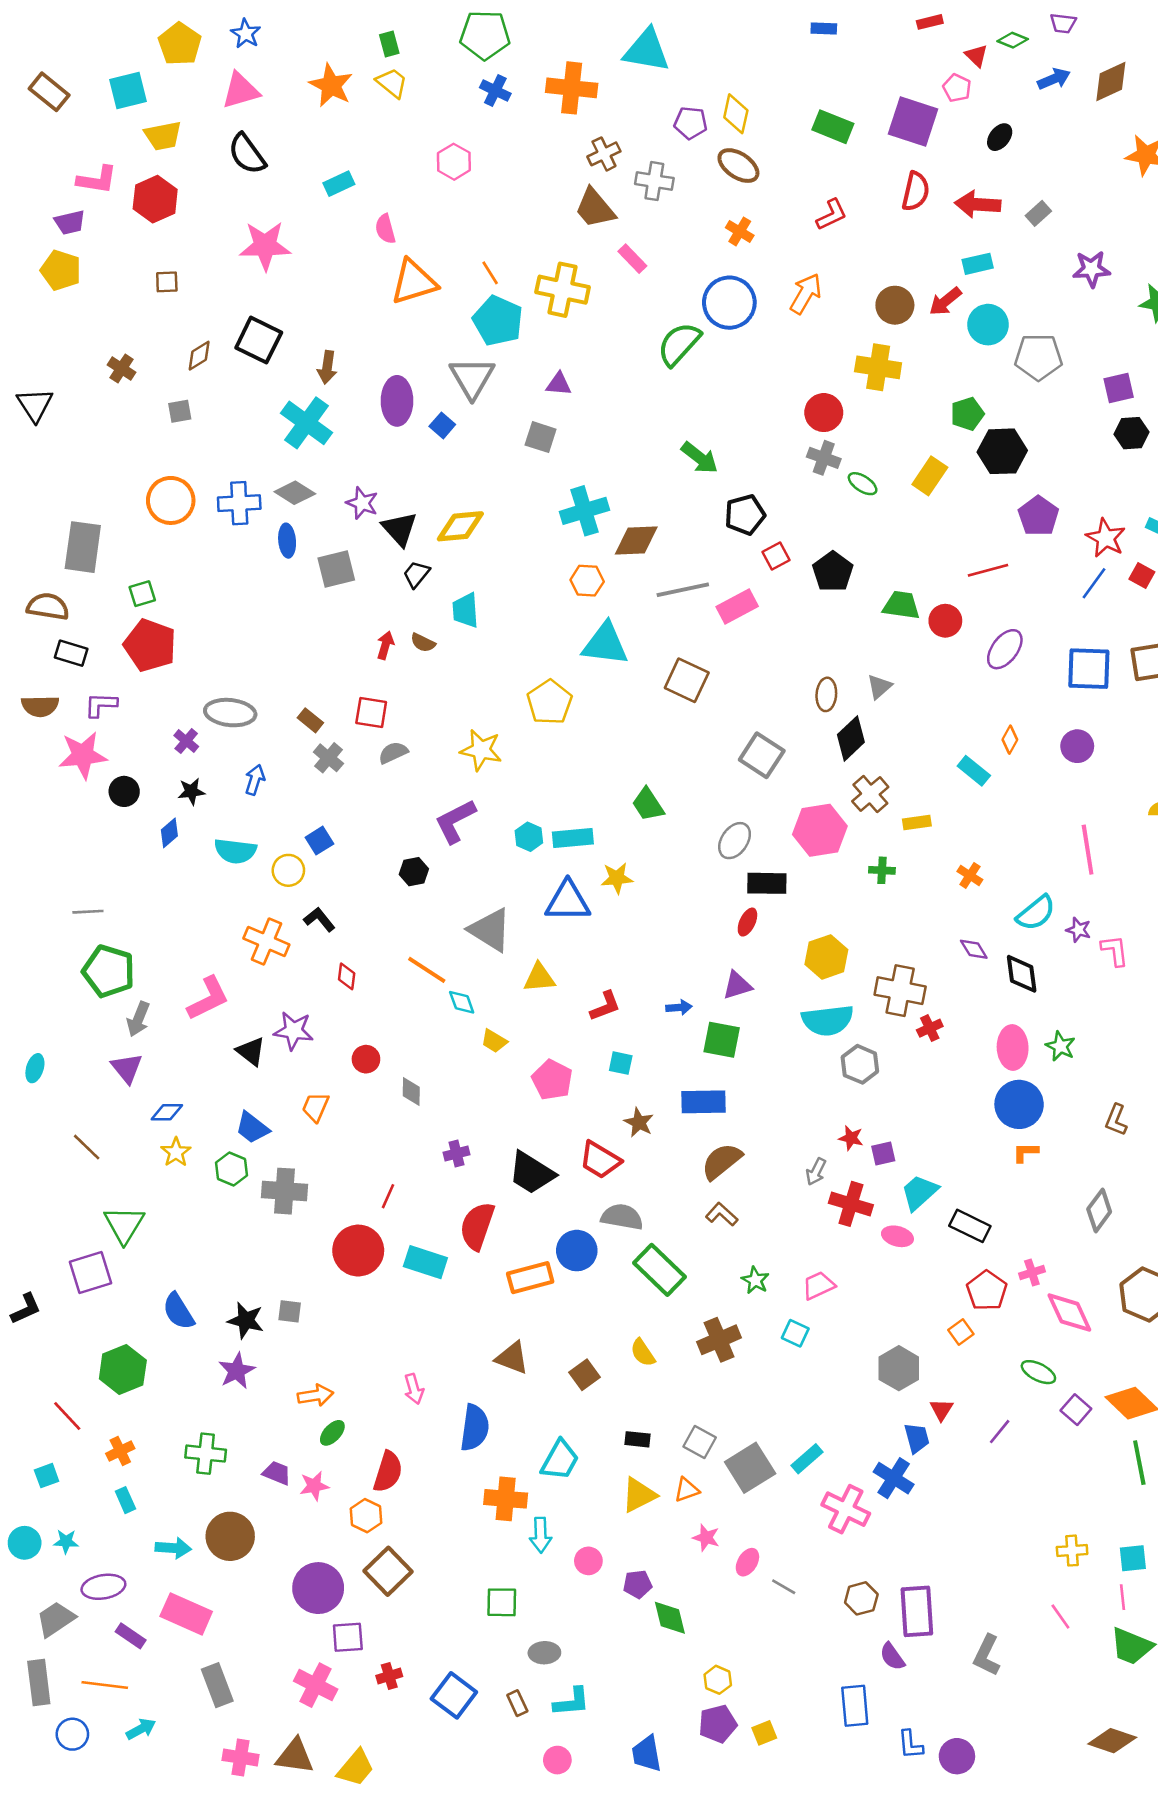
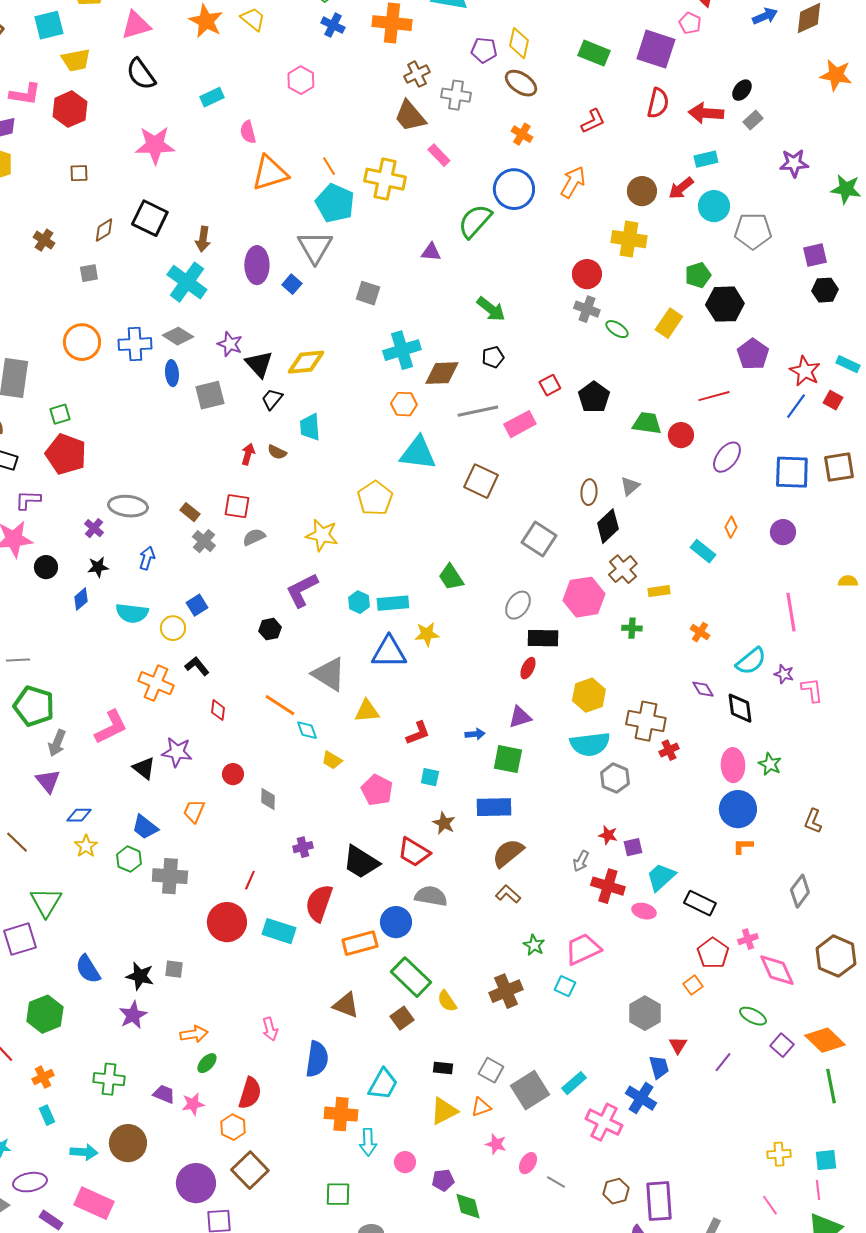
black ellipse: (1000, 137) -> (742, 90), moved
purple triangle: (559, 384) -> (431, 252), moved
black pentagon: (745, 515) -> (493, 357), moved, size x0.7
green rectangle: (660, 1270) -> (411, 977), moved
pink trapezoid: (819, 1285) -> (583, 949), size x1.4

